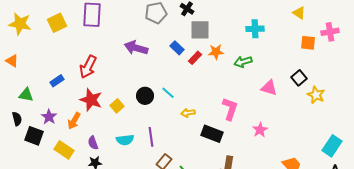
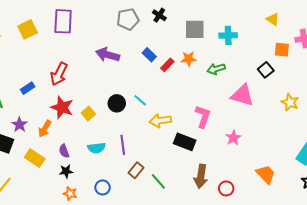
gray square: (200, 30) -> (195, 29), moved
black square: (299, 78) -> (266, 70), moved
pink triangle: (269, 88) -> (242, 95), size x1.4
yellow arrow: (188, 113) -> (160, 121), size x1.5

